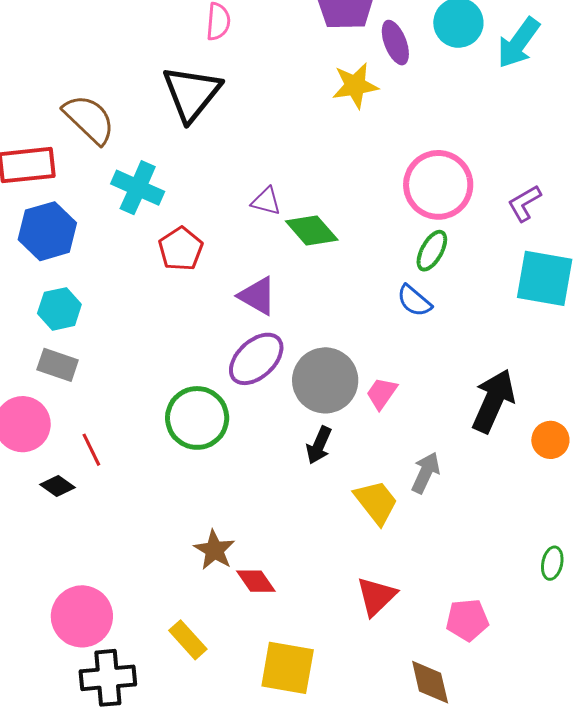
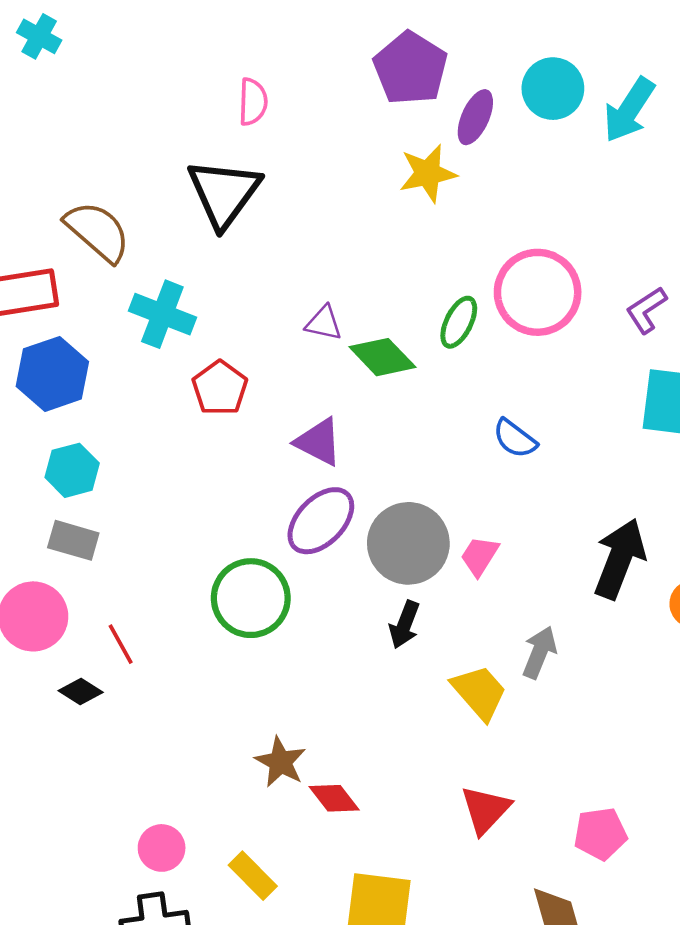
purple ellipse: (395, 43) -> (475, 117), turned 48
green ellipse: (432, 251) -> (459, 322), moved
pink circle: (82, 616) -> (162, 848), moved, size x0.6

